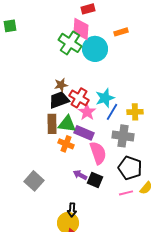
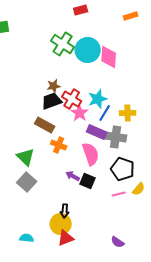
pink diamond: (81, 29) -> (109, 57), moved
orange rectangle: (121, 32) -> (131, 16), moved
brown rectangle: (52, 124) -> (45, 125), turned -60
green triangle: (67, 124) -> (26, 157), moved, turned 36
purple rectangle: (84, 133) -> (97, 132), moved

